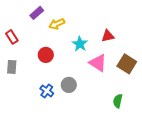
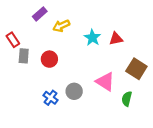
cyan star: (80, 44) -> (92, 38), moved
pink triangle: (98, 63) -> (105, 82), moved
gray rectangle: (12, 67) -> (24, 56), moved
green semicircle: (118, 101) -> (127, 99), moved

